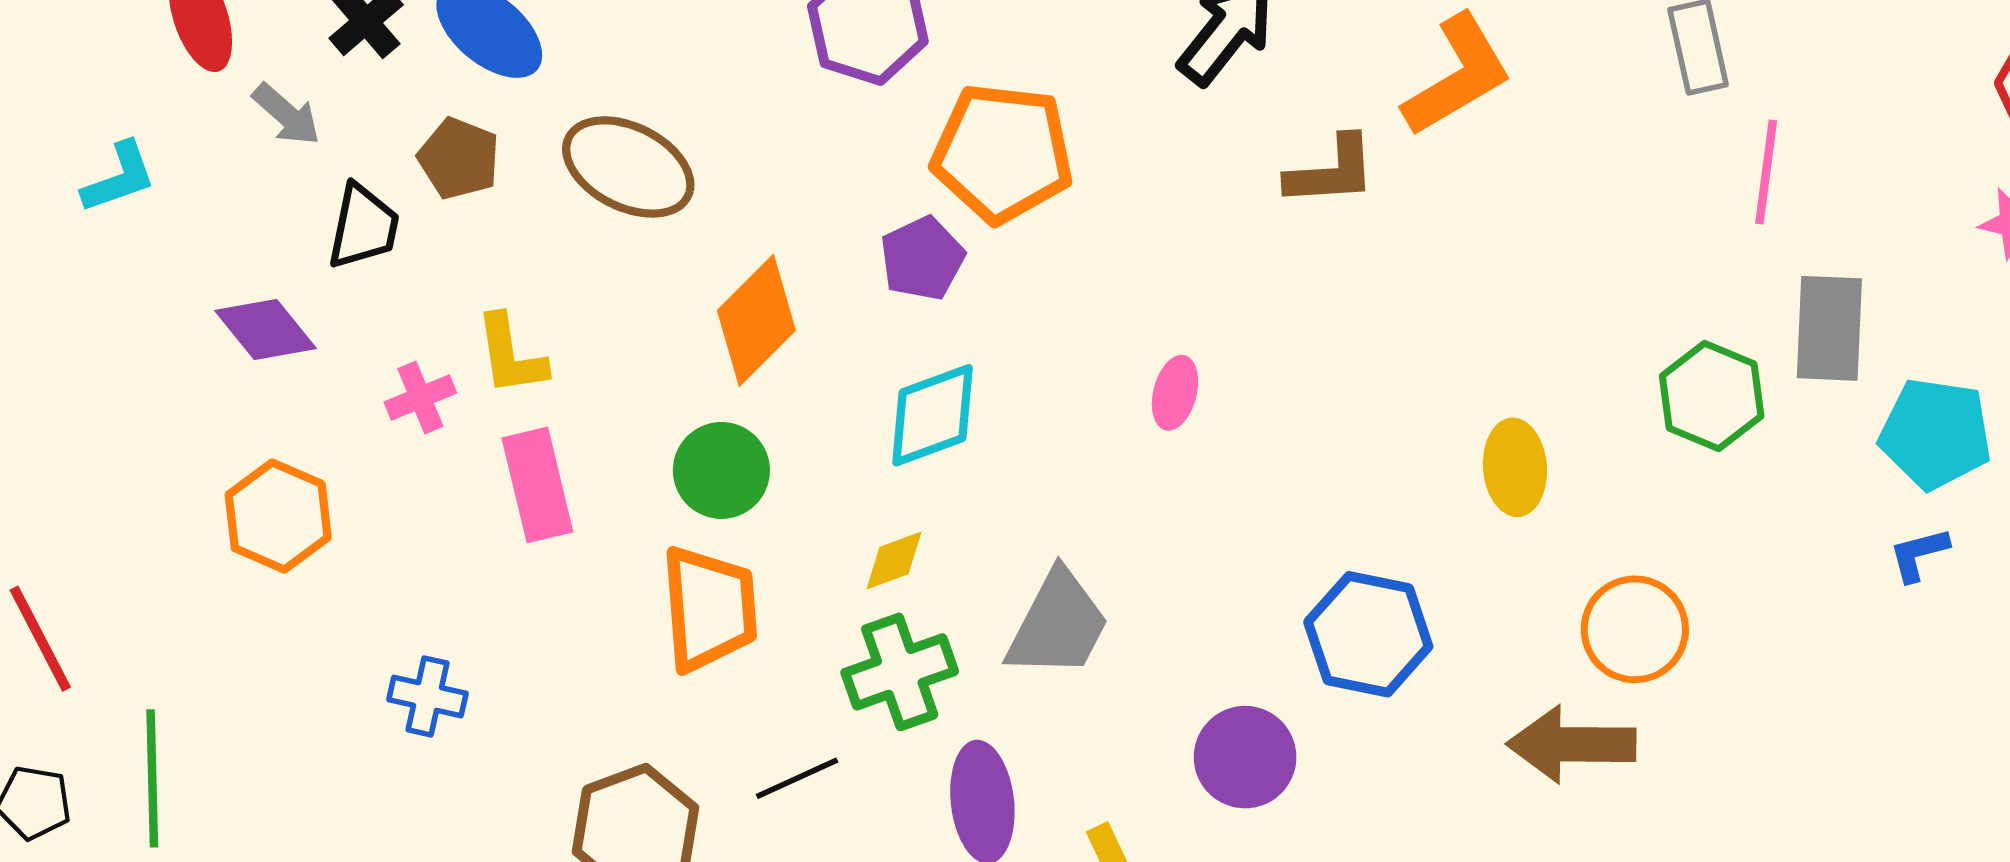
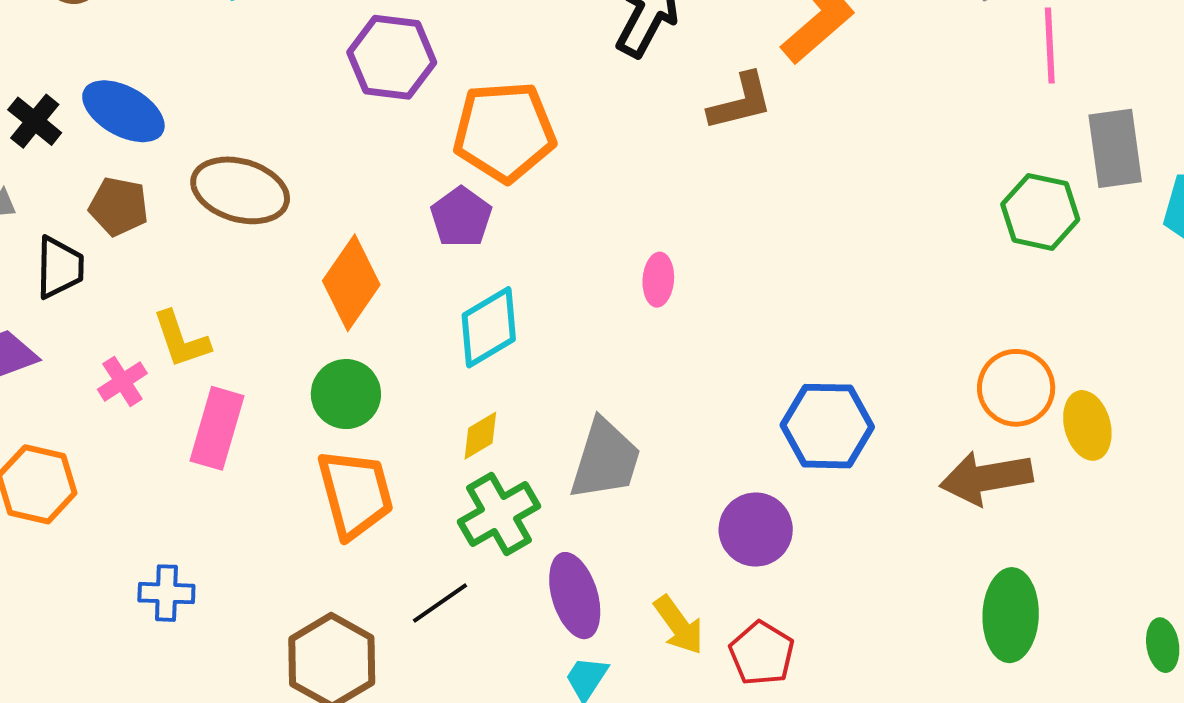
yellow ellipse: (1515, 467) -> (1087, 425), moved
pink rectangle: (537, 485) -> (217, 428), turned 40

